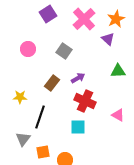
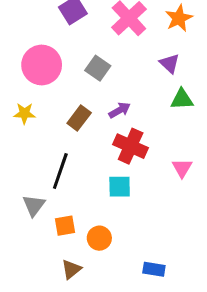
purple triangle: (108, 39) -> (169, 63), moved
pink circle: (28, 49) -> (42, 65), size x1.6
yellow star: (20, 97) -> (24, 113), moved
pink triangle: (118, 115) -> (182, 168), turned 32

